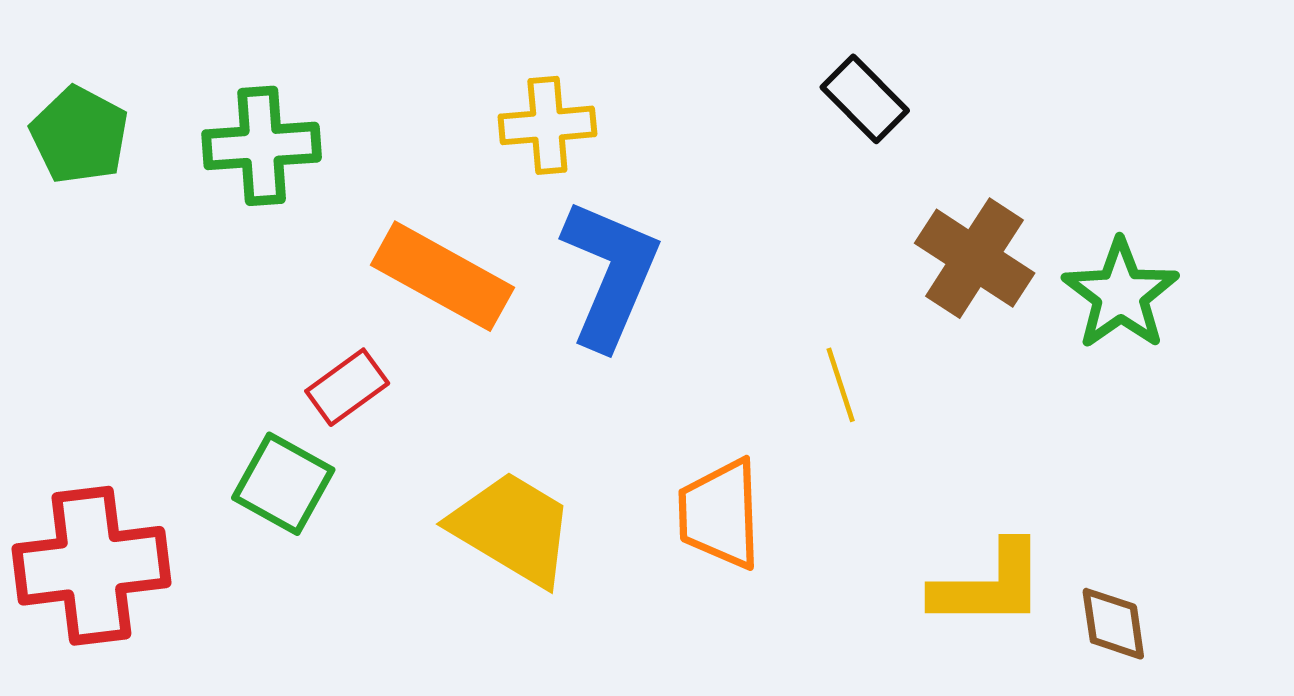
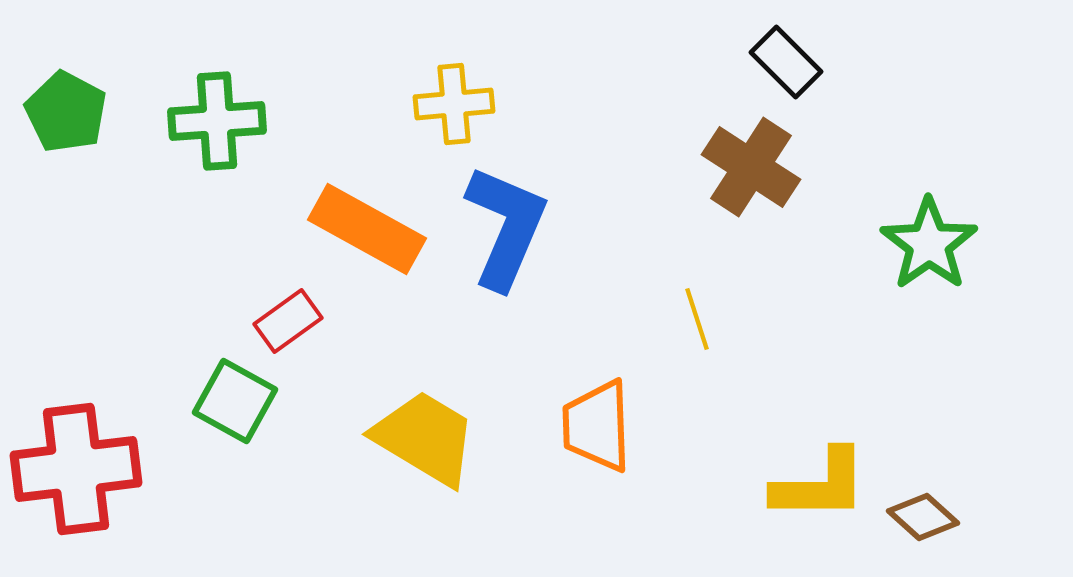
black rectangle: (865, 99) -> (786, 62), moved
brown cross: (975, 258) -> (751, 167), moved
brown diamond: (1113, 624) -> (923, 517), turned -40

